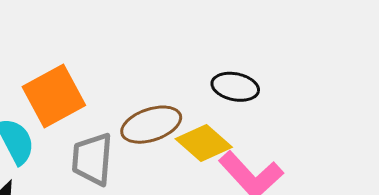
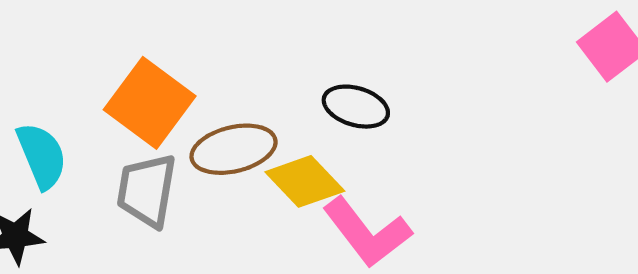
orange square: (54, 96) -> (150, 103), moved, turned -30

